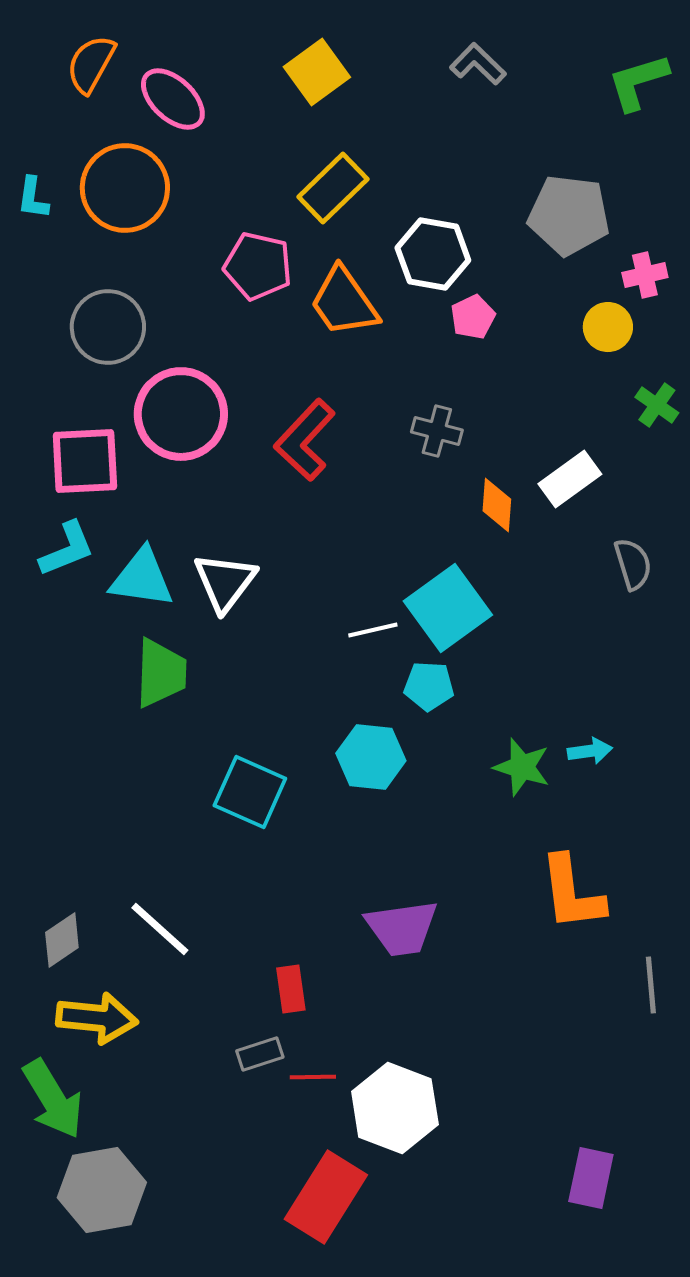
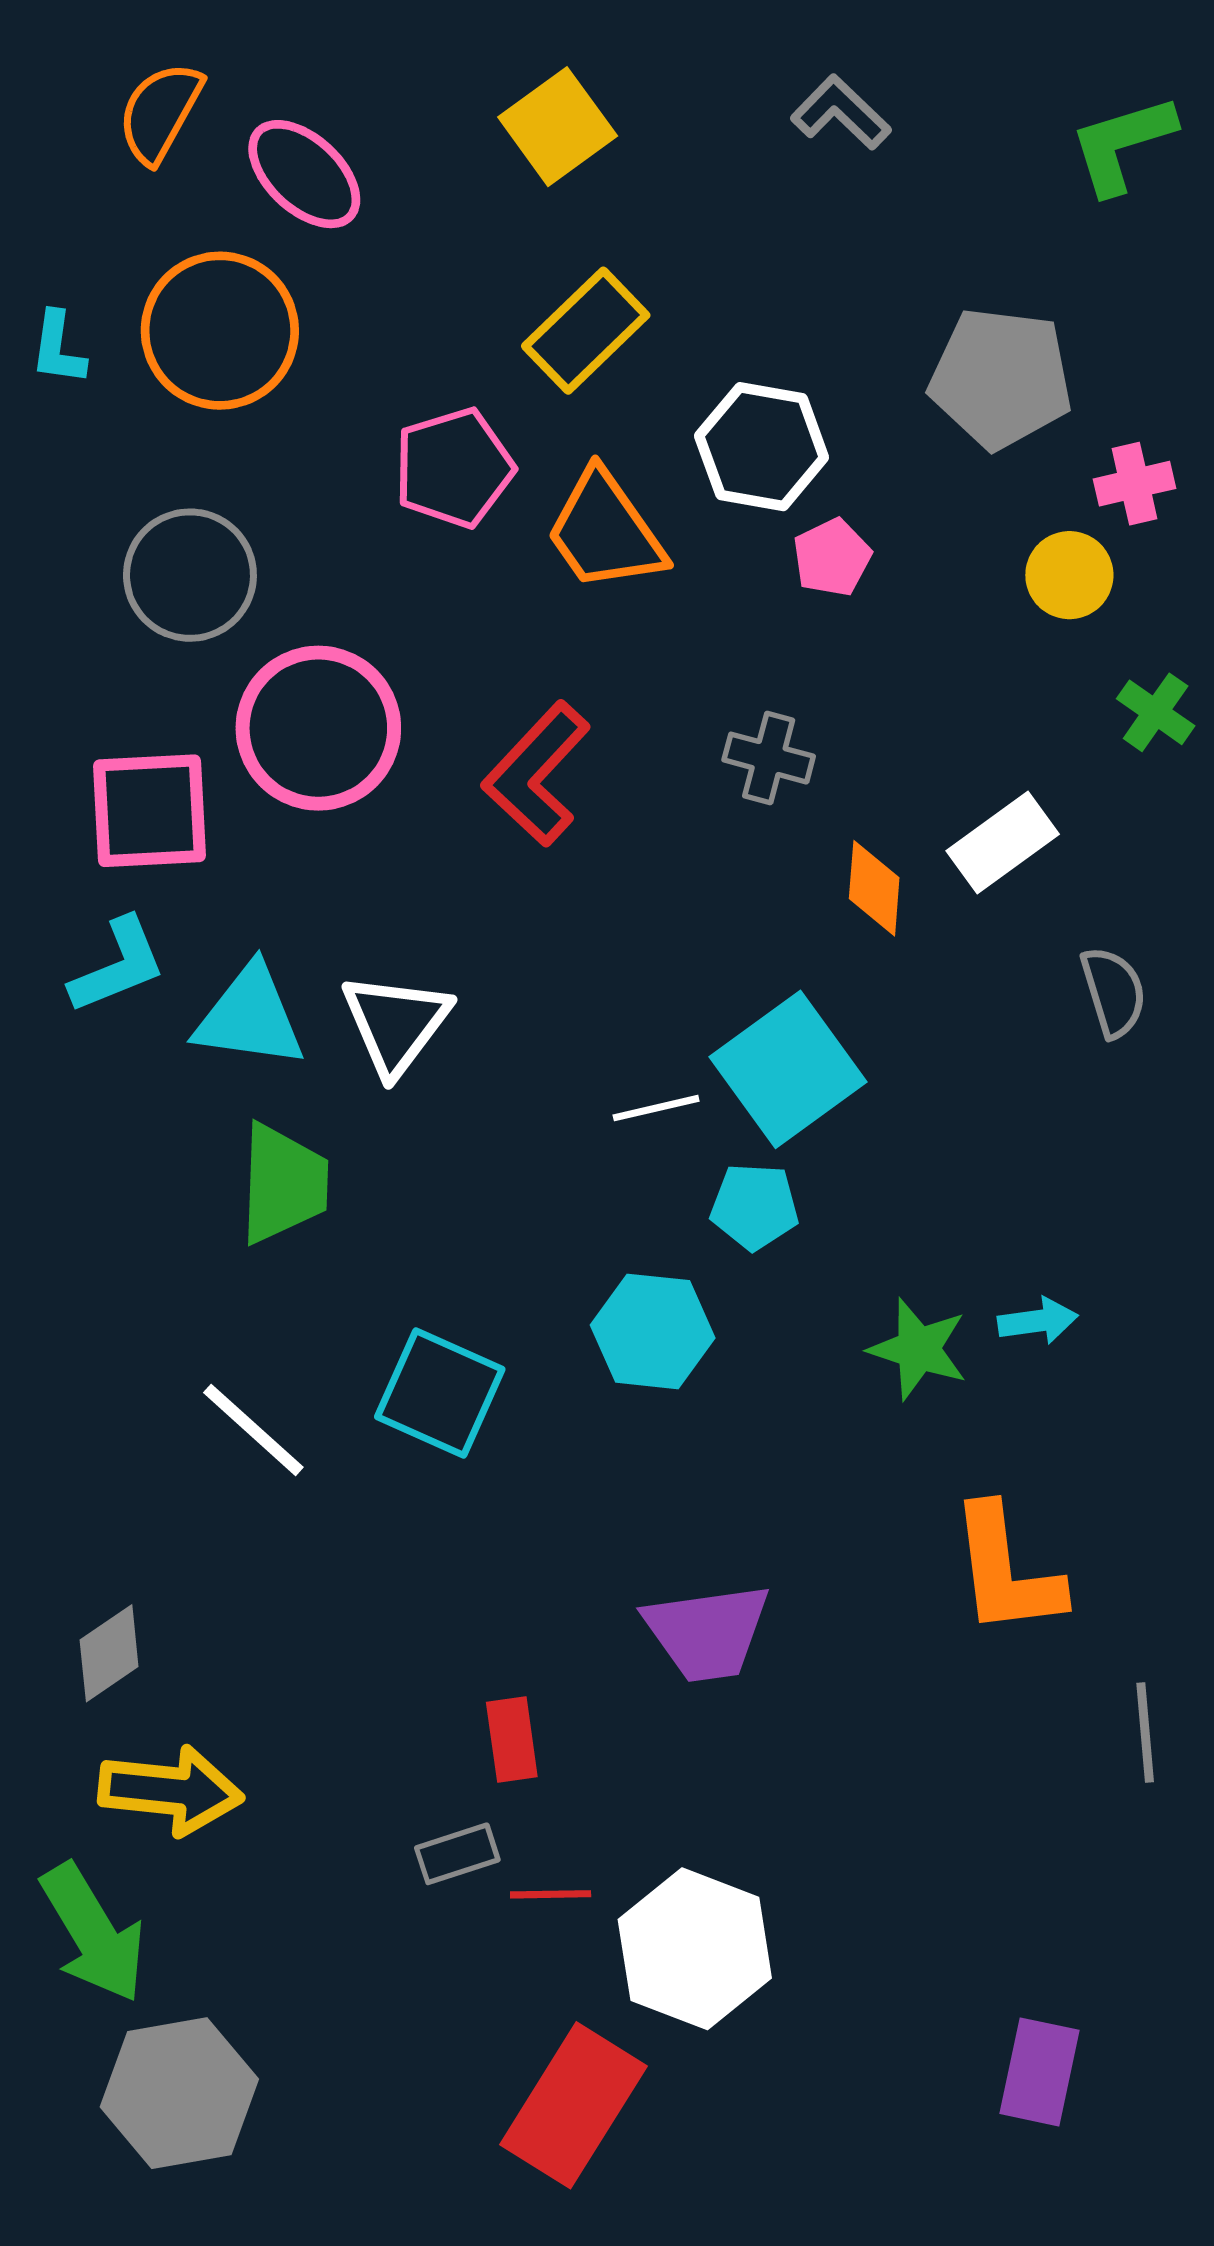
pink pentagon: (258, 266) -> (454, 468), turned -30
white line: (160, 929) -> (253, 1430), moved

